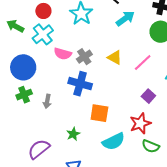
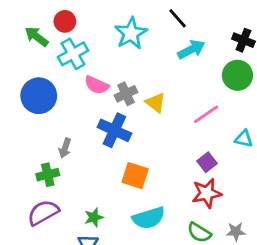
red circle: (43, 11) -> (65, 21), moved
yellow triangle: (115, 57) -> (156, 103), moved
green cross: (24, 95) -> (48, 175), moved
red star: (140, 123) -> (207, 193), moved
green star: (73, 134) -> (94, 217), moved

